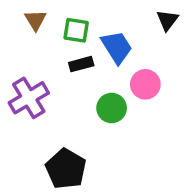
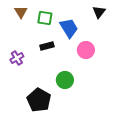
black rectangle: (81, 64) -> (47, 46), moved
purple cross: (29, 98) -> (17, 58), size x0.6
green circle: (112, 108) -> (65, 80), moved

